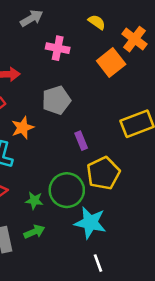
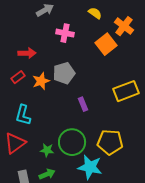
orange star: (23, 128) -> (41, 81), moved
yellow pentagon: (103, 173) -> (110, 142), moved, turned 30

